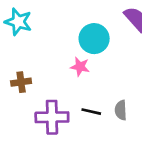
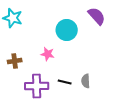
pink star: (80, 67) -> (48, 54), moved

